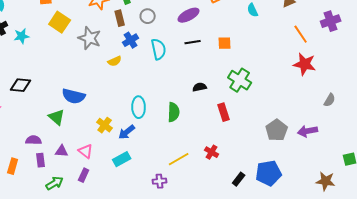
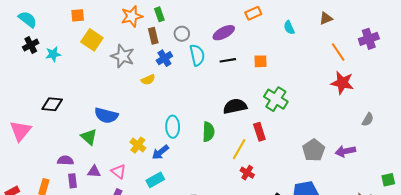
cyan semicircle: (159, 49) -> (197, 55), moved
black semicircle: (200, 87) -> (235, 106), size x1.6
yellow line: (179, 159) -> (239, 149), moved, turned -30

